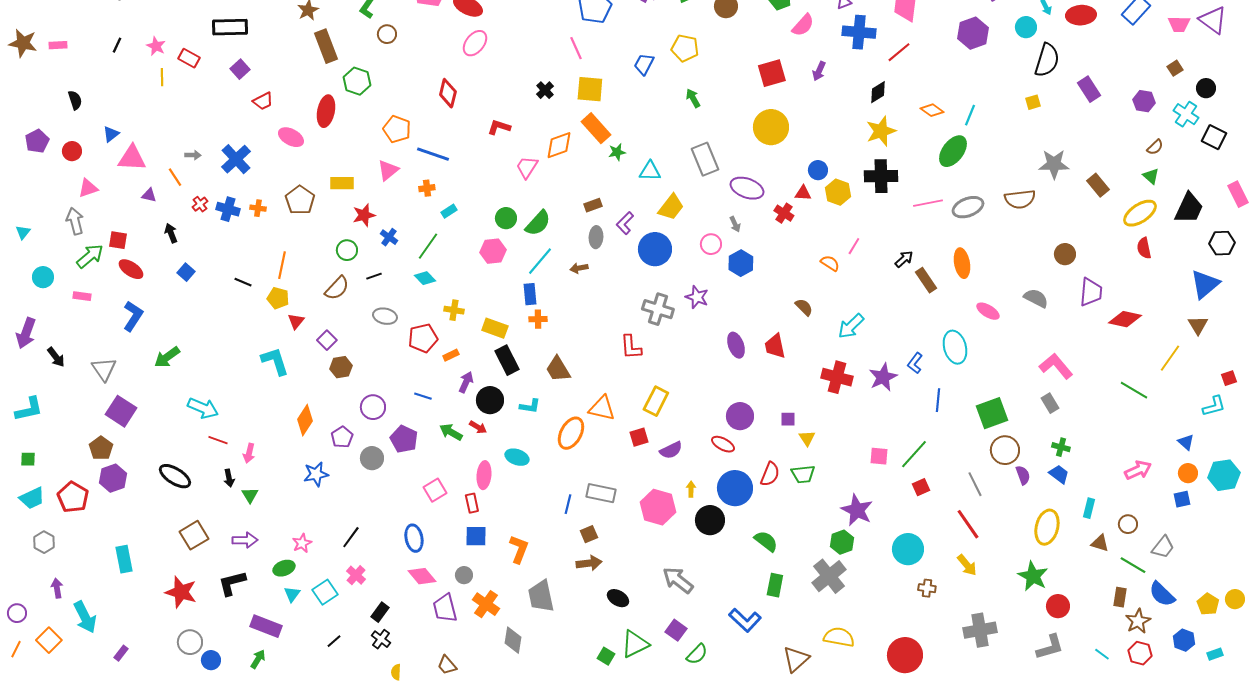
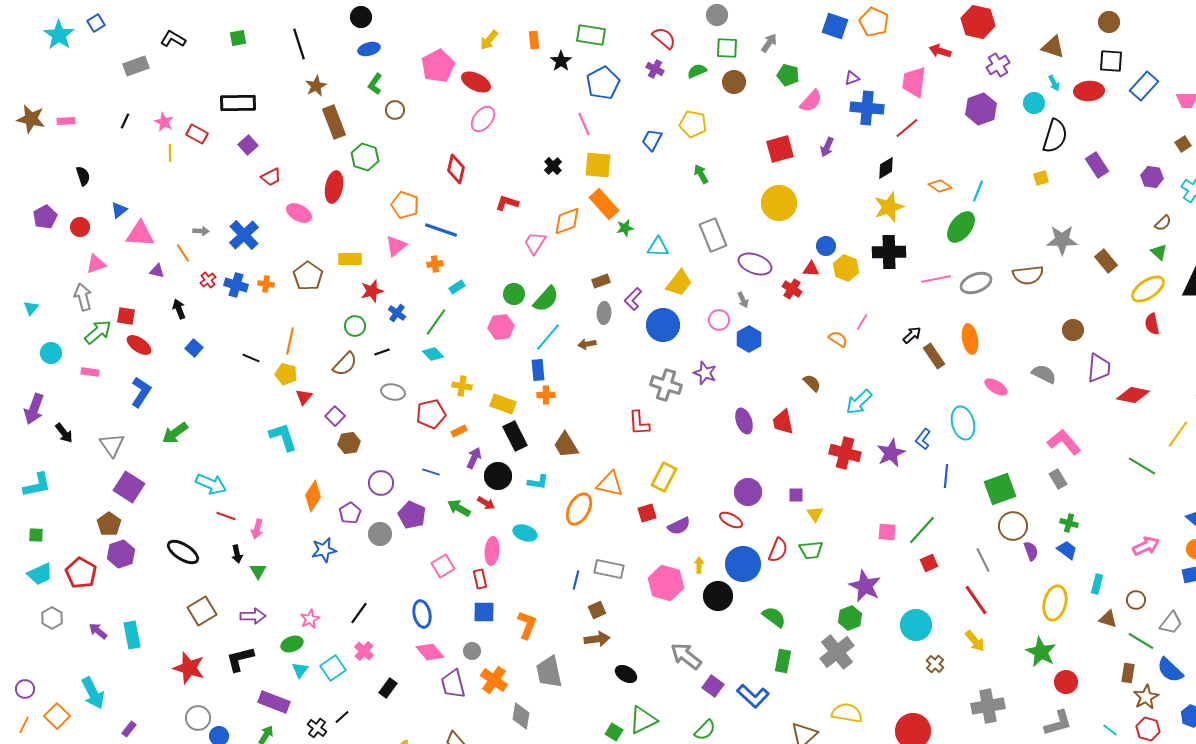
purple arrow: (57, 588) -> (98, 631), moved, turned -42
brown cross: (927, 588) -> (935, 664), turned 36
purple square: (676, 630) -> (713, 686), moved
black cross: (381, 639) -> (317, 728), moved

